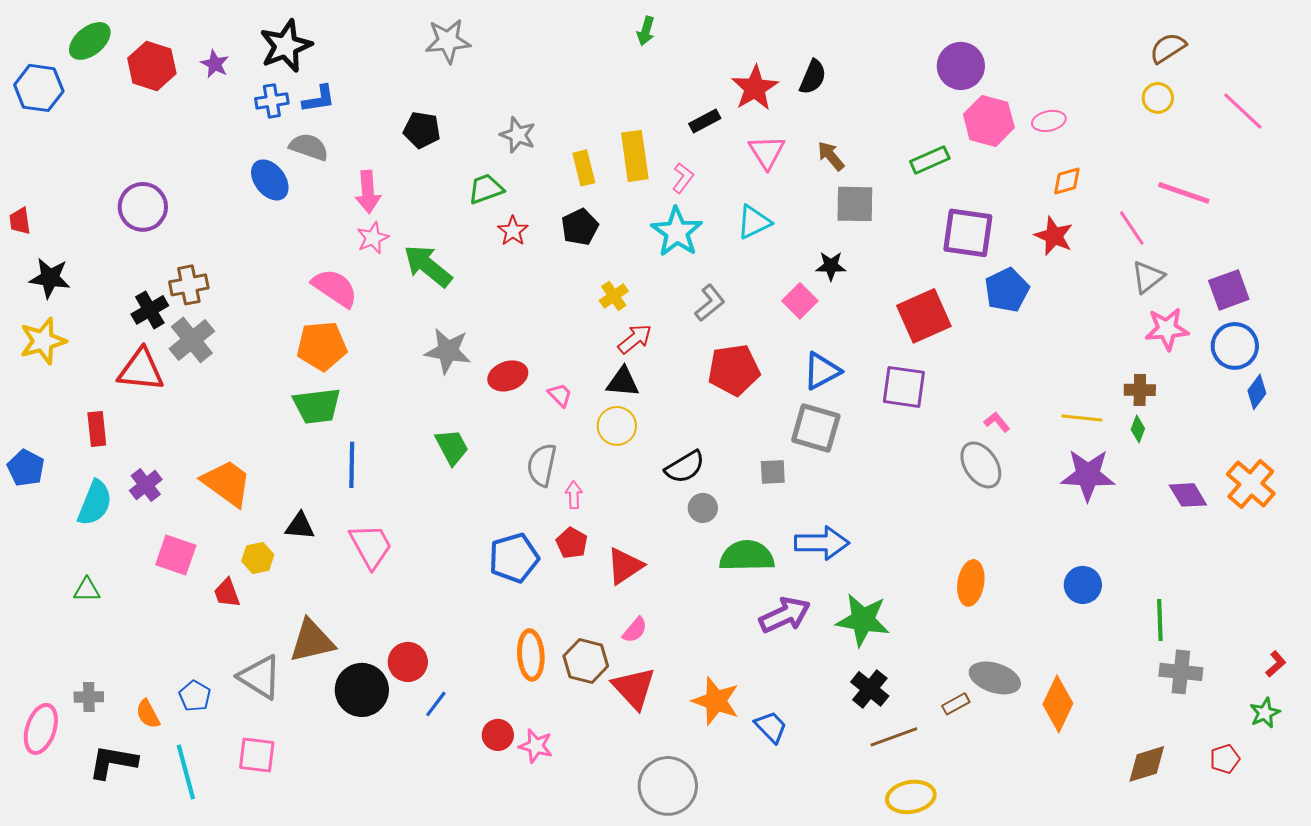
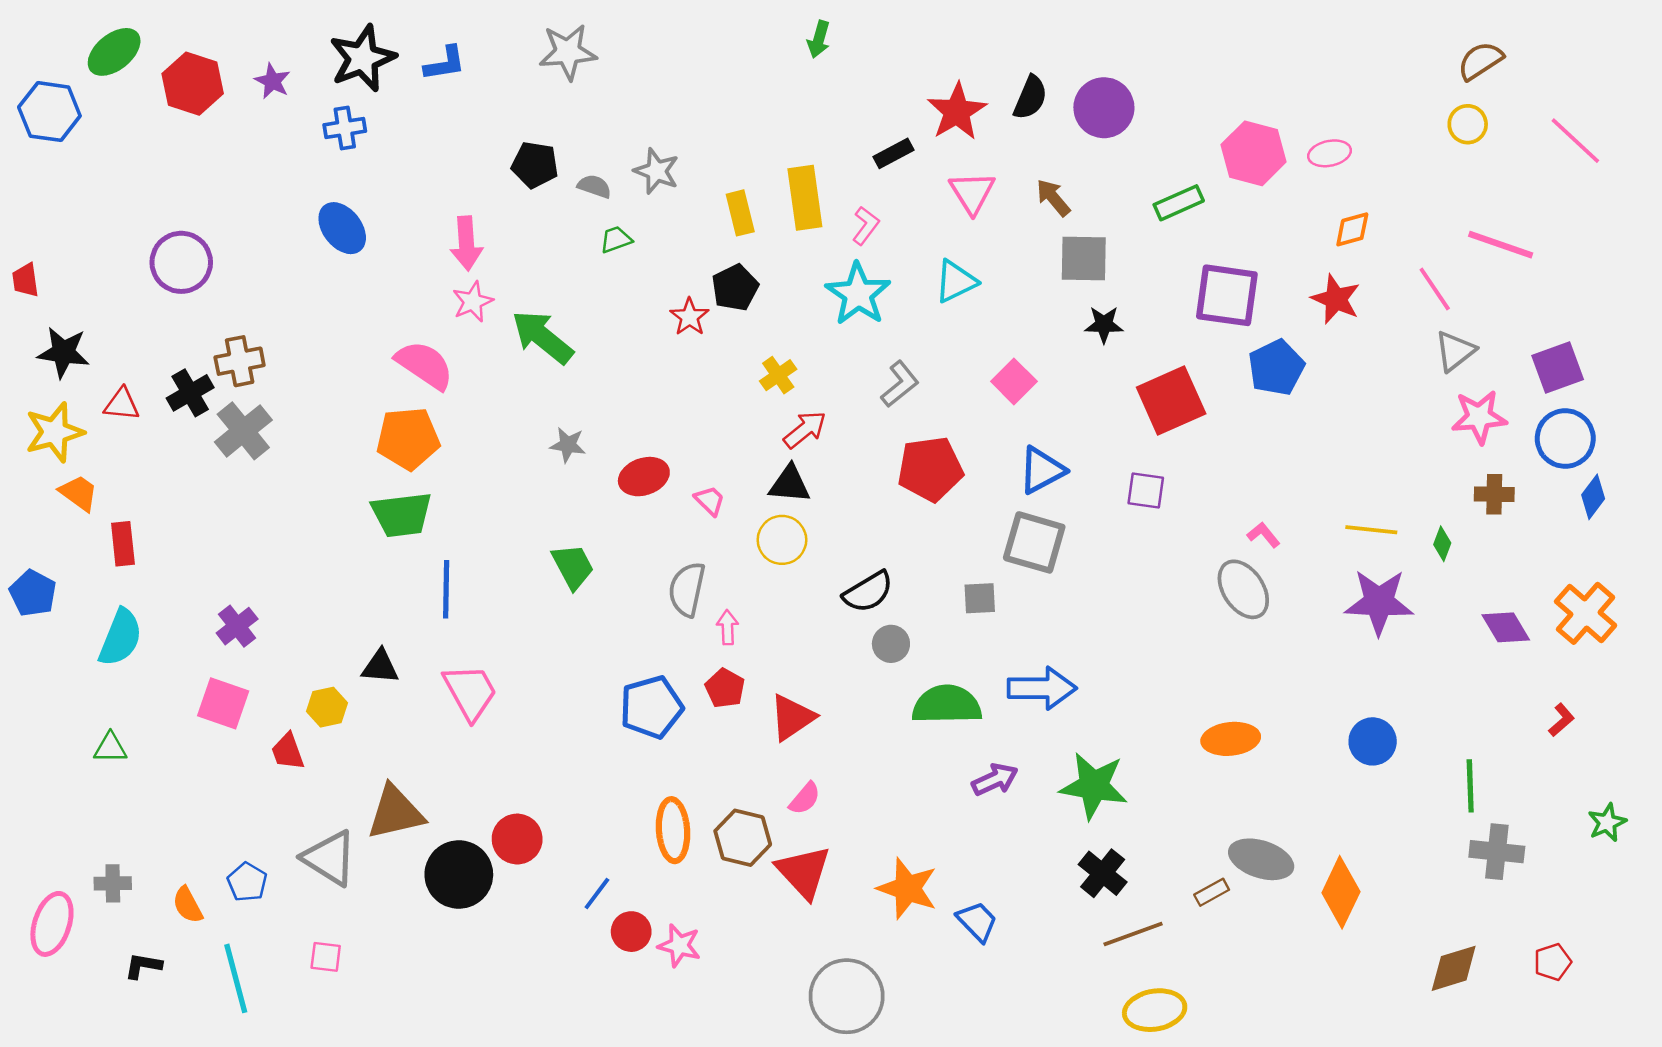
purple circle: (961, 66) -> (1104, 108), moved
blue L-shape: (319, 99) -> (445, 63), moved
gray semicircle: (309, 147) -> (594, 186), moved, size x0.7
green trapezoid: (486, 189) -> (616, 240), size x0.7
red star: (513, 231) -> (689, 317), moved
black star: (831, 266) -> (1104, 324), moved
gray star: (448, 351) -> (568, 445), size x0.6
red triangle: (141, 370) -> (122, 404), moved, size x0.6
purple square: (904, 387) -> (1146, 490), size x0.7
brown cross: (1140, 390) -> (1494, 494), moved
orange trapezoid: (227, 483) -> (79, 493), moved, size x0.6
purple cross: (146, 485) -> (237, 626), moved
orange ellipse: (971, 583) -> (1231, 739), turned 75
purple arrow: (785, 615) -> (995, 779), size x0.7
red L-shape: (1276, 664) -> (1561, 720), moved
blue line: (436, 704) -> (597, 894), moved
green star: (1265, 713) -> (1607, 823), moved
pink square: (257, 755) -> (326, 957), size x0.7
black L-shape: (113, 762) -> (143, 966), size x0.6

